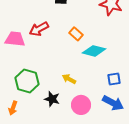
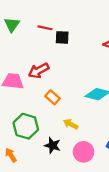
orange rectangle: (76, 34) -> (53, 97), moved
orange arrow: (13, 108) -> (11, 155), turned 128

